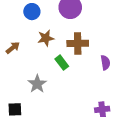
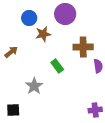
brown star: (46, 38) -> (43, 34), moved
brown cross: (78, 43) -> (83, 47), moved

